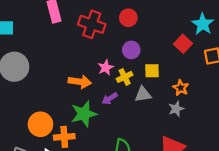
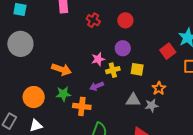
red cross: (92, 24) -> (93, 20), size x0.6
orange arrow: (80, 82) -> (61, 69), moved
gray triangle: (143, 94) -> (133, 100), moved
green star: (84, 114) -> (63, 94), moved, size x0.7
orange cross: (64, 137) -> (82, 106), moved

